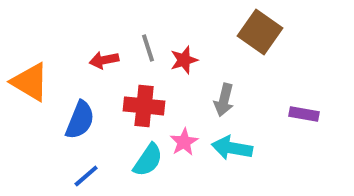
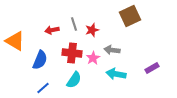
brown square: (260, 32) -> (130, 16), turned 30
gray arrow: (224, 100) -> (112, 50), turned 84
purple rectangle: (304, 114) -> (152, 68), moved, turned -40
pink star: (184, 142) -> (93, 58), moved

